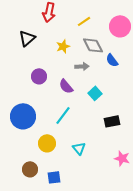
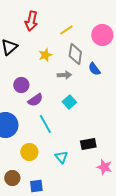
gray diamond: (93, 45) -> (75, 54), turned 35
purple semicircle: (66, 86) -> (35, 100), moved, turned -84
cyan square: (95, 93) -> (69, 102), moved
cyan line: (63, 115) -> (45, 124), turned -66
black rectangle: (112, 121) -> (88, 144), moved

